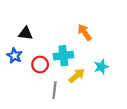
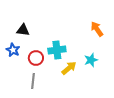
orange arrow: (85, 32) -> (97, 29), moved
gray line: (55, 90) -> (33, 81), moved

